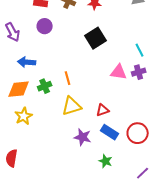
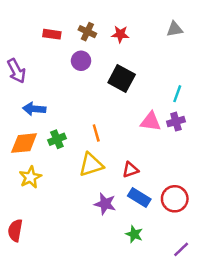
purple circle: (45, 26) -> (81, 61), moved
black square: (96, 38) -> (122, 78), turned -30
cyan line: (140, 50) -> (177, 94), turned 48
orange line: (68, 78) -> (96, 133), moved

